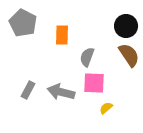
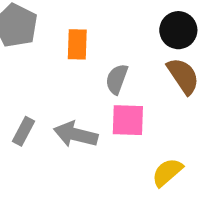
yellow semicircle: (106, 108) -> (167, 172), moved, size x1.5

